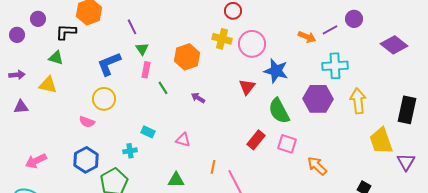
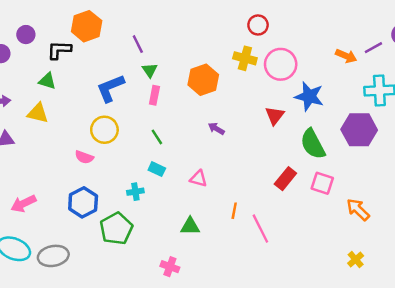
green line: (163, 88) -> (157, 137), moved

